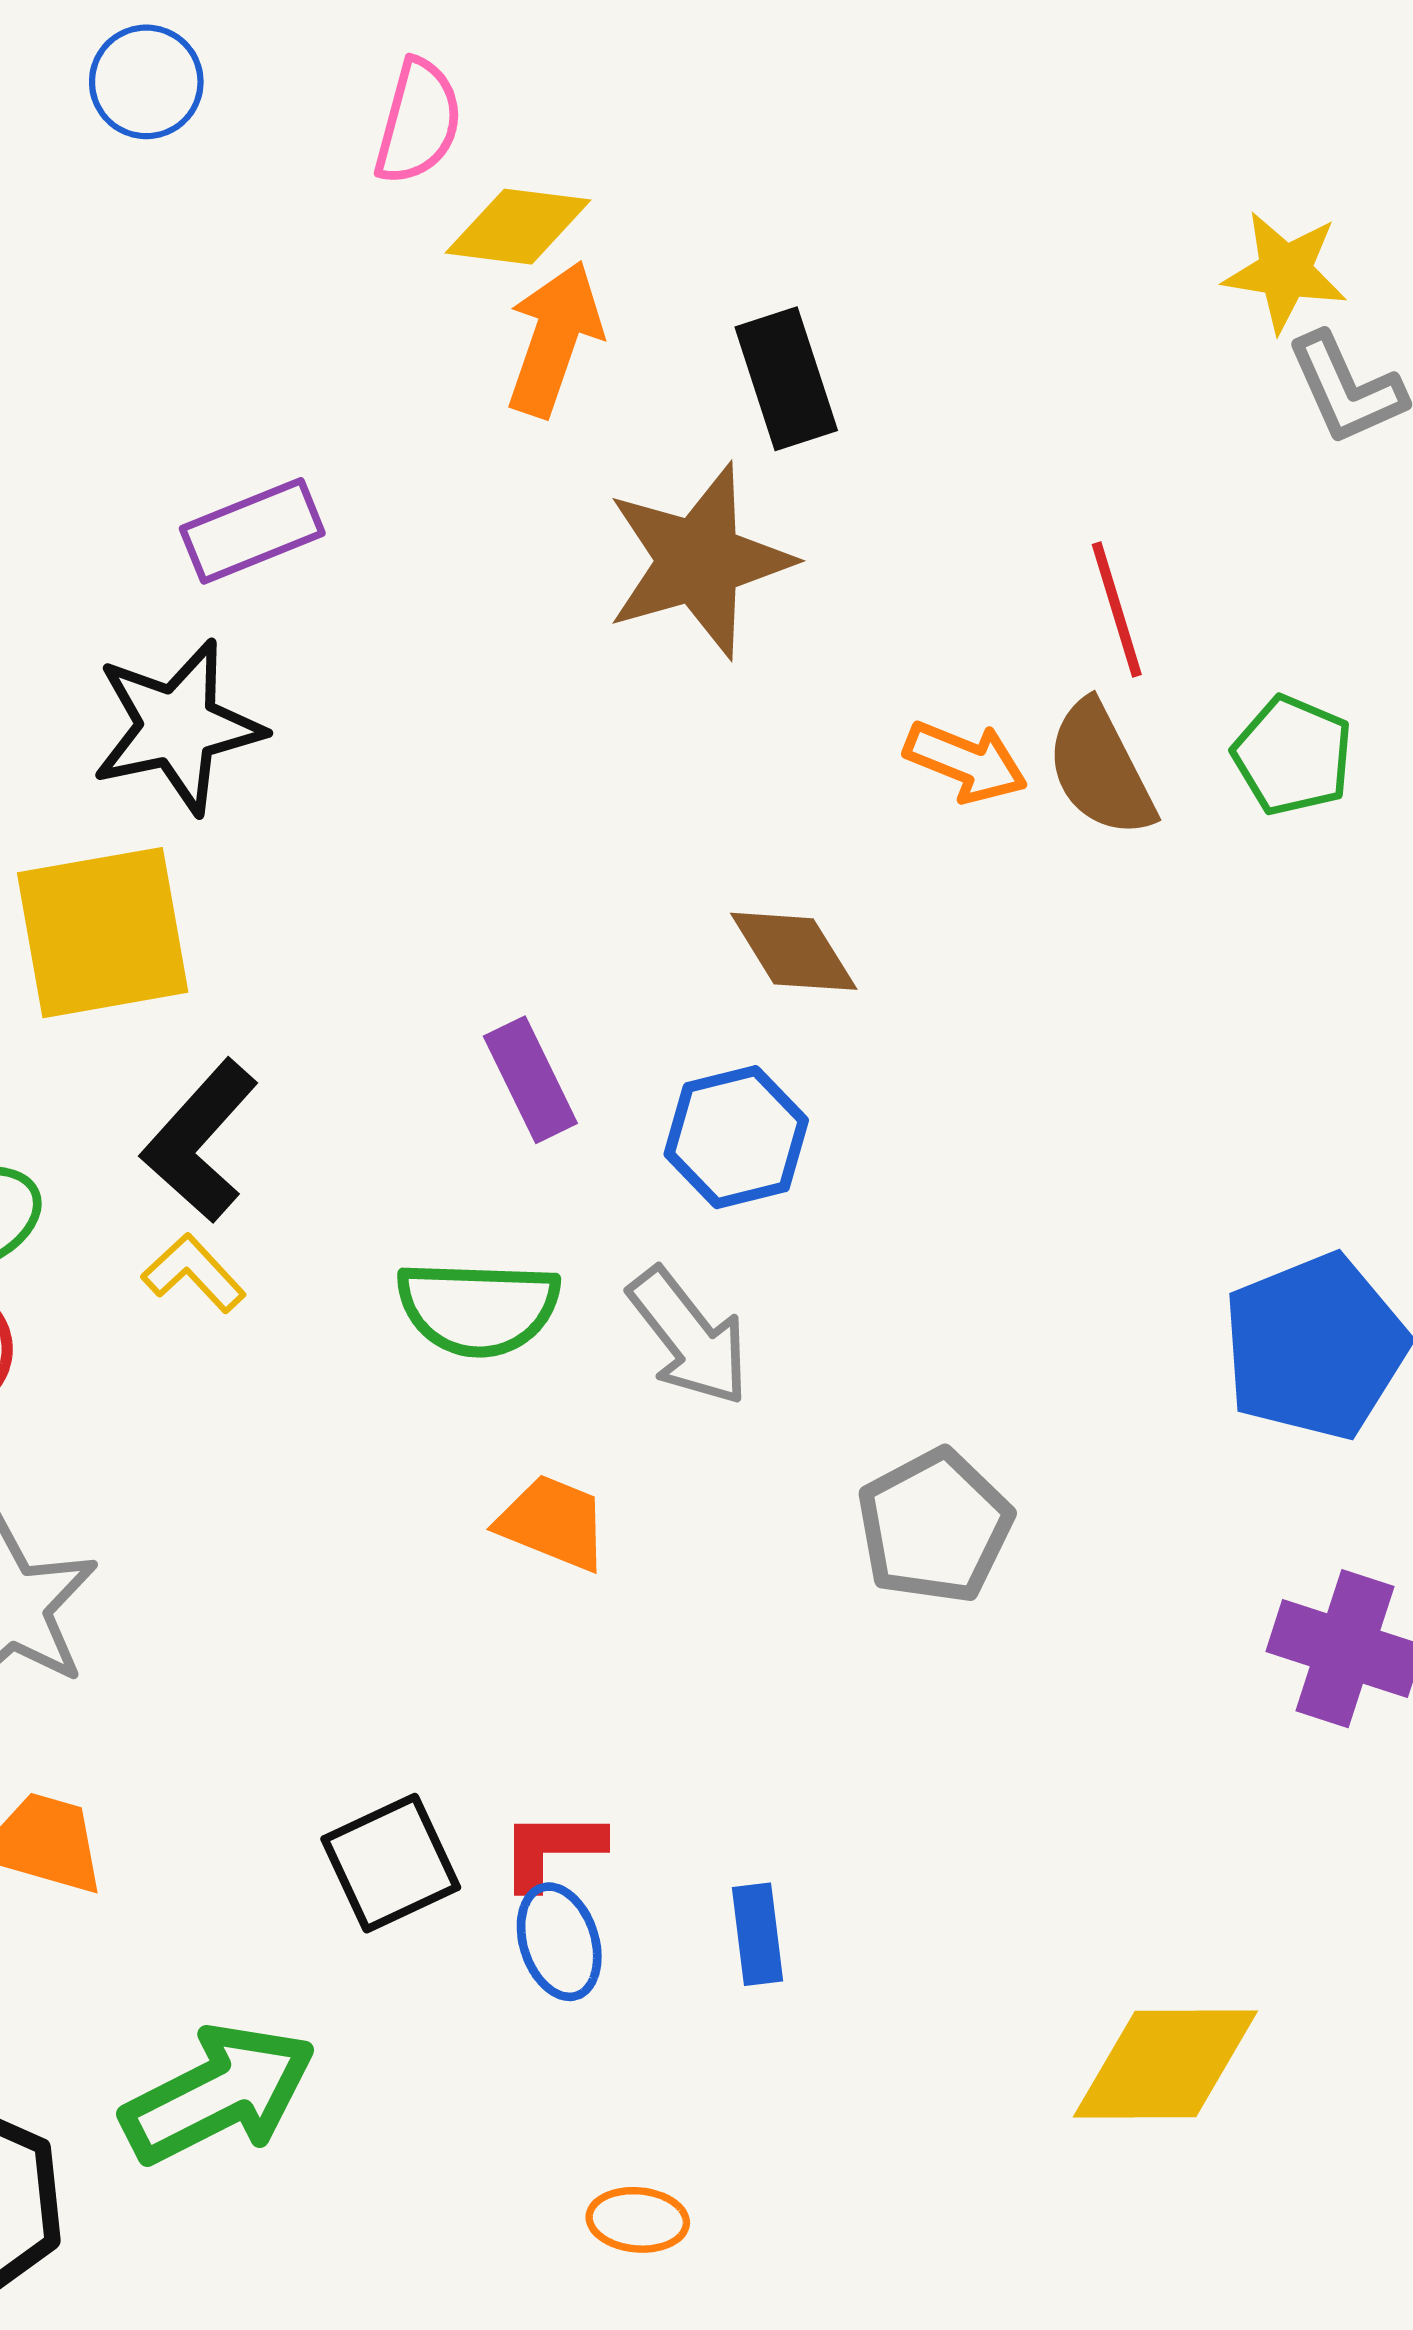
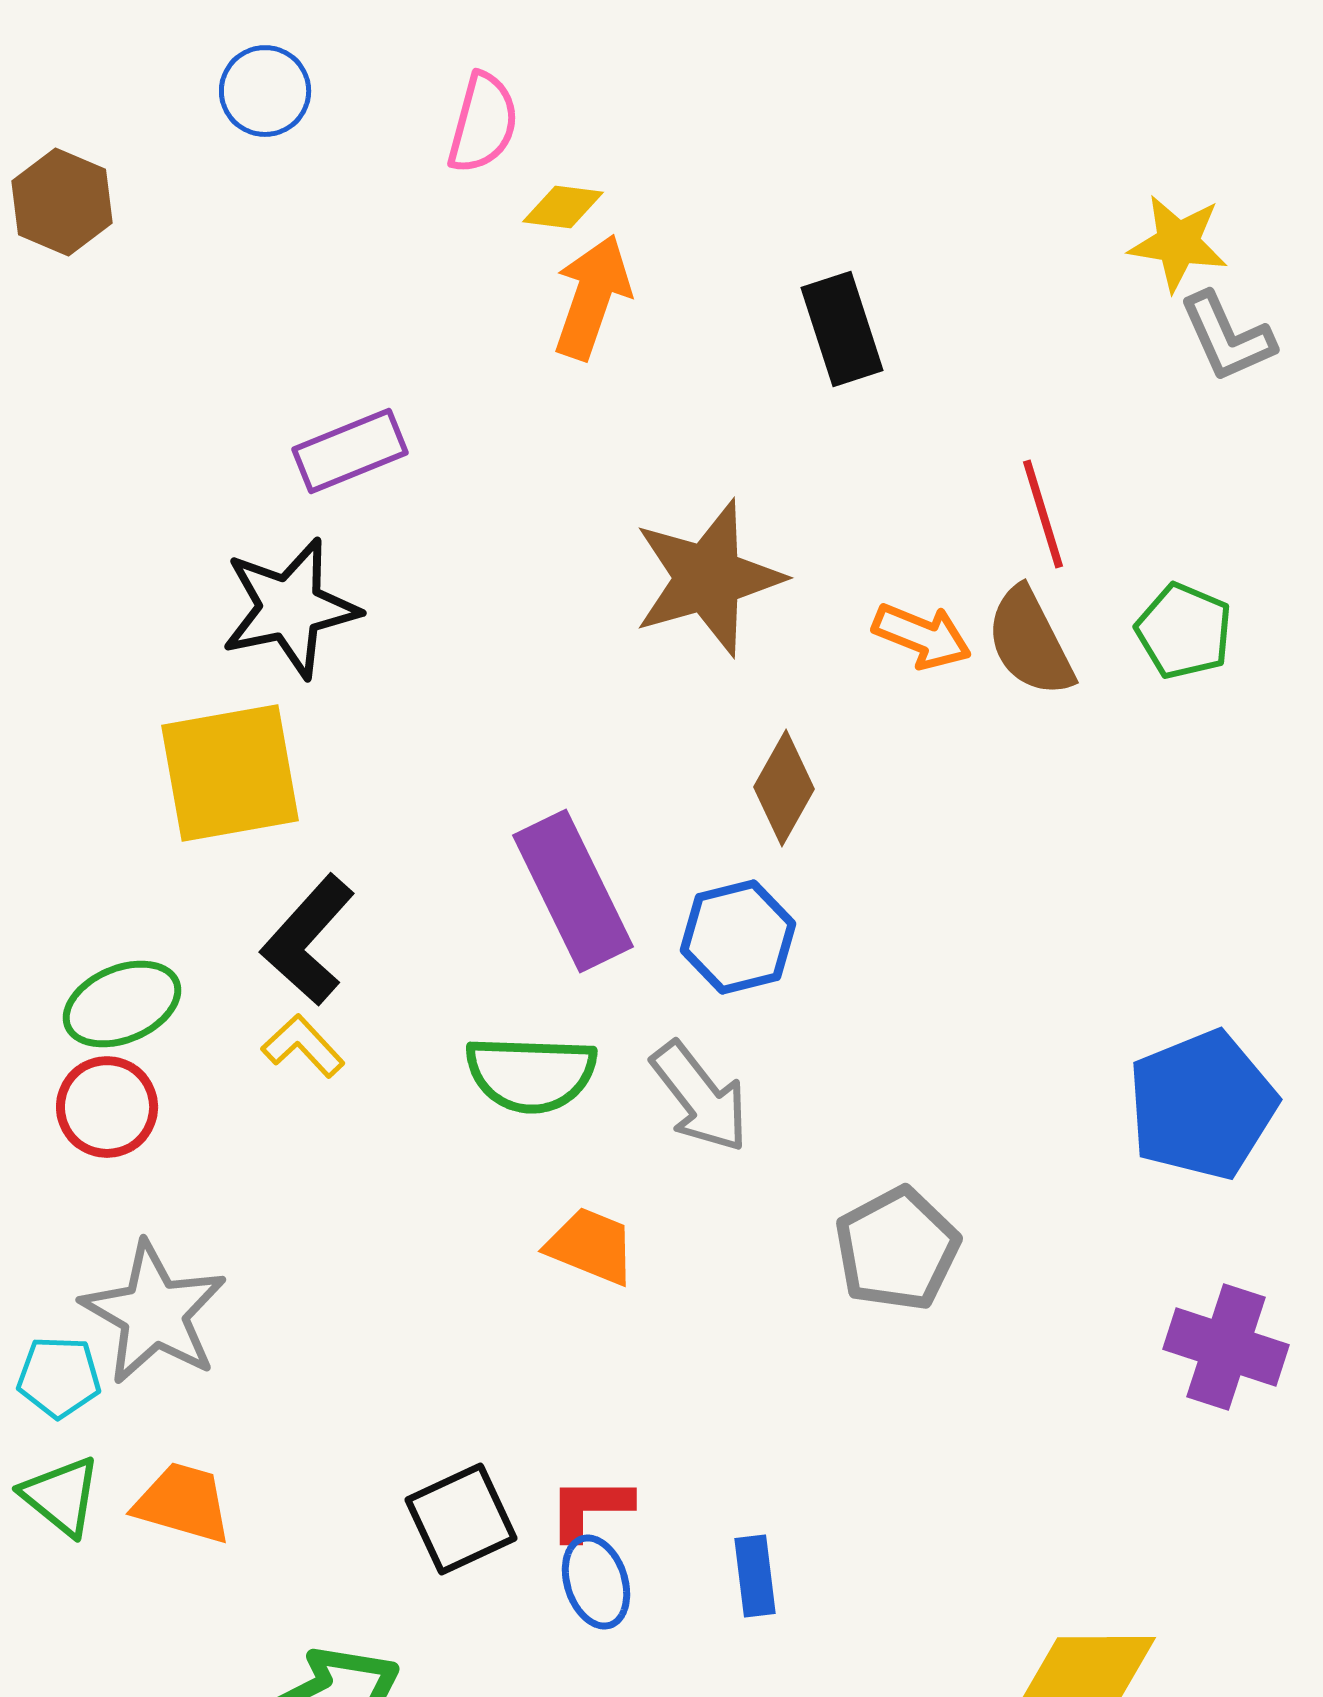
yellow diamond: (518, 227) -> (563, 207), size x0.7
black rectangle: (786, 379) -> (842, 329), moved
brown star: (699, 561) -> (708, 578), moved
brown diamond: (794, 951) -> (784, 788), turned 61
purple rectangle: (530, 1080) -> (573, 891), size x1.6

